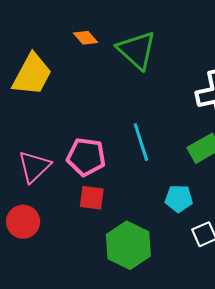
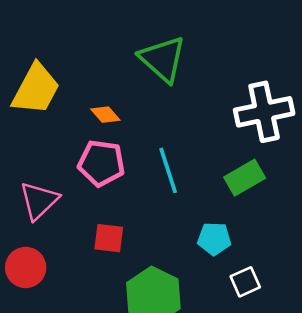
orange diamond: (85, 38) -> (105, 115), moved
pink pentagon: (86, 157) -> (101, 163), moved

